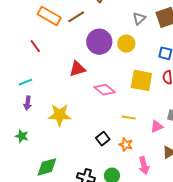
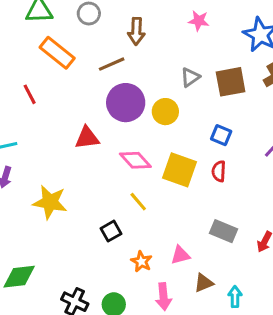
brown line: (76, 17) -> (112, 64), moved
pink diamond: (105, 90) -> (135, 160), moved
yellow line: (129, 118) -> (138, 202), moved, turned 32
pink triangle: (157, 126) -> (180, 255), moved
black square: (103, 139) -> (111, 231), moved

